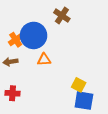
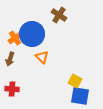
orange triangle: (44, 60) -> (42, 57), turned 48
brown arrow: (10, 62) -> (10, 59), turned -64

